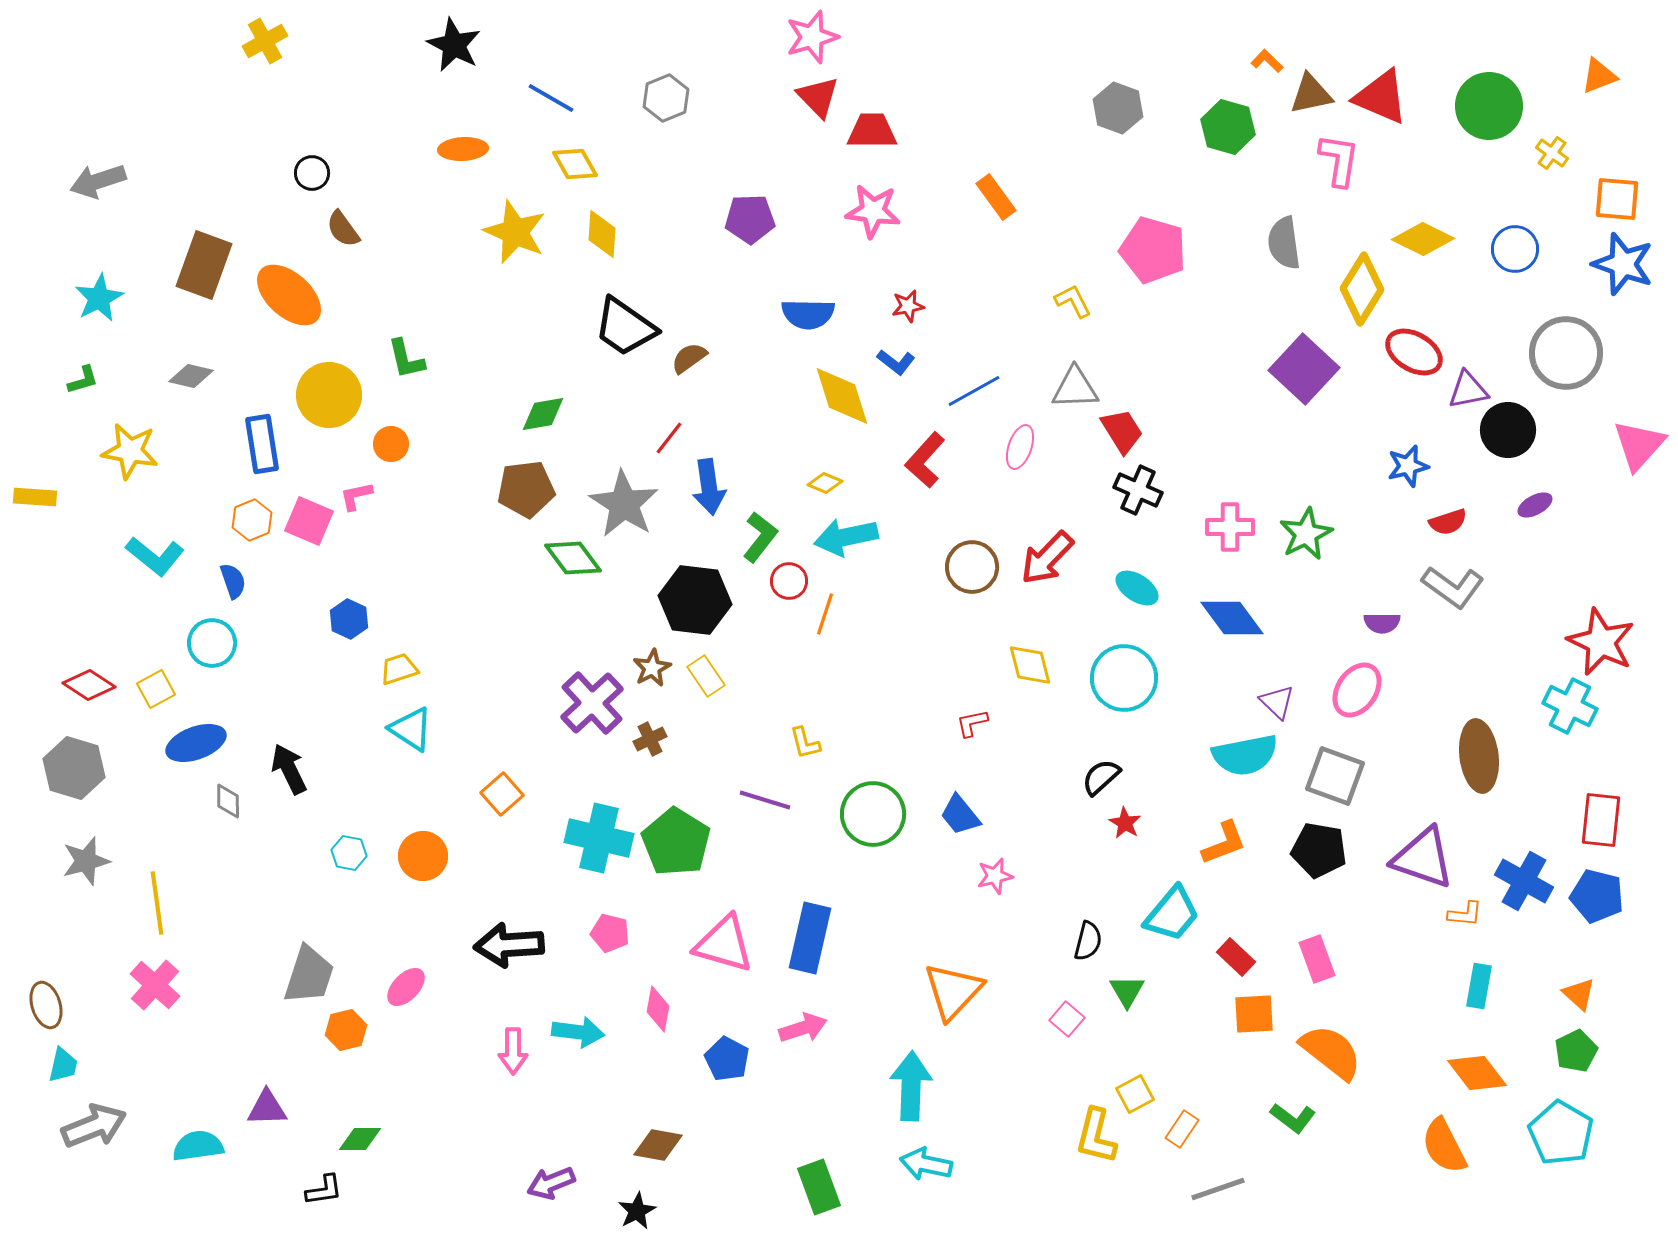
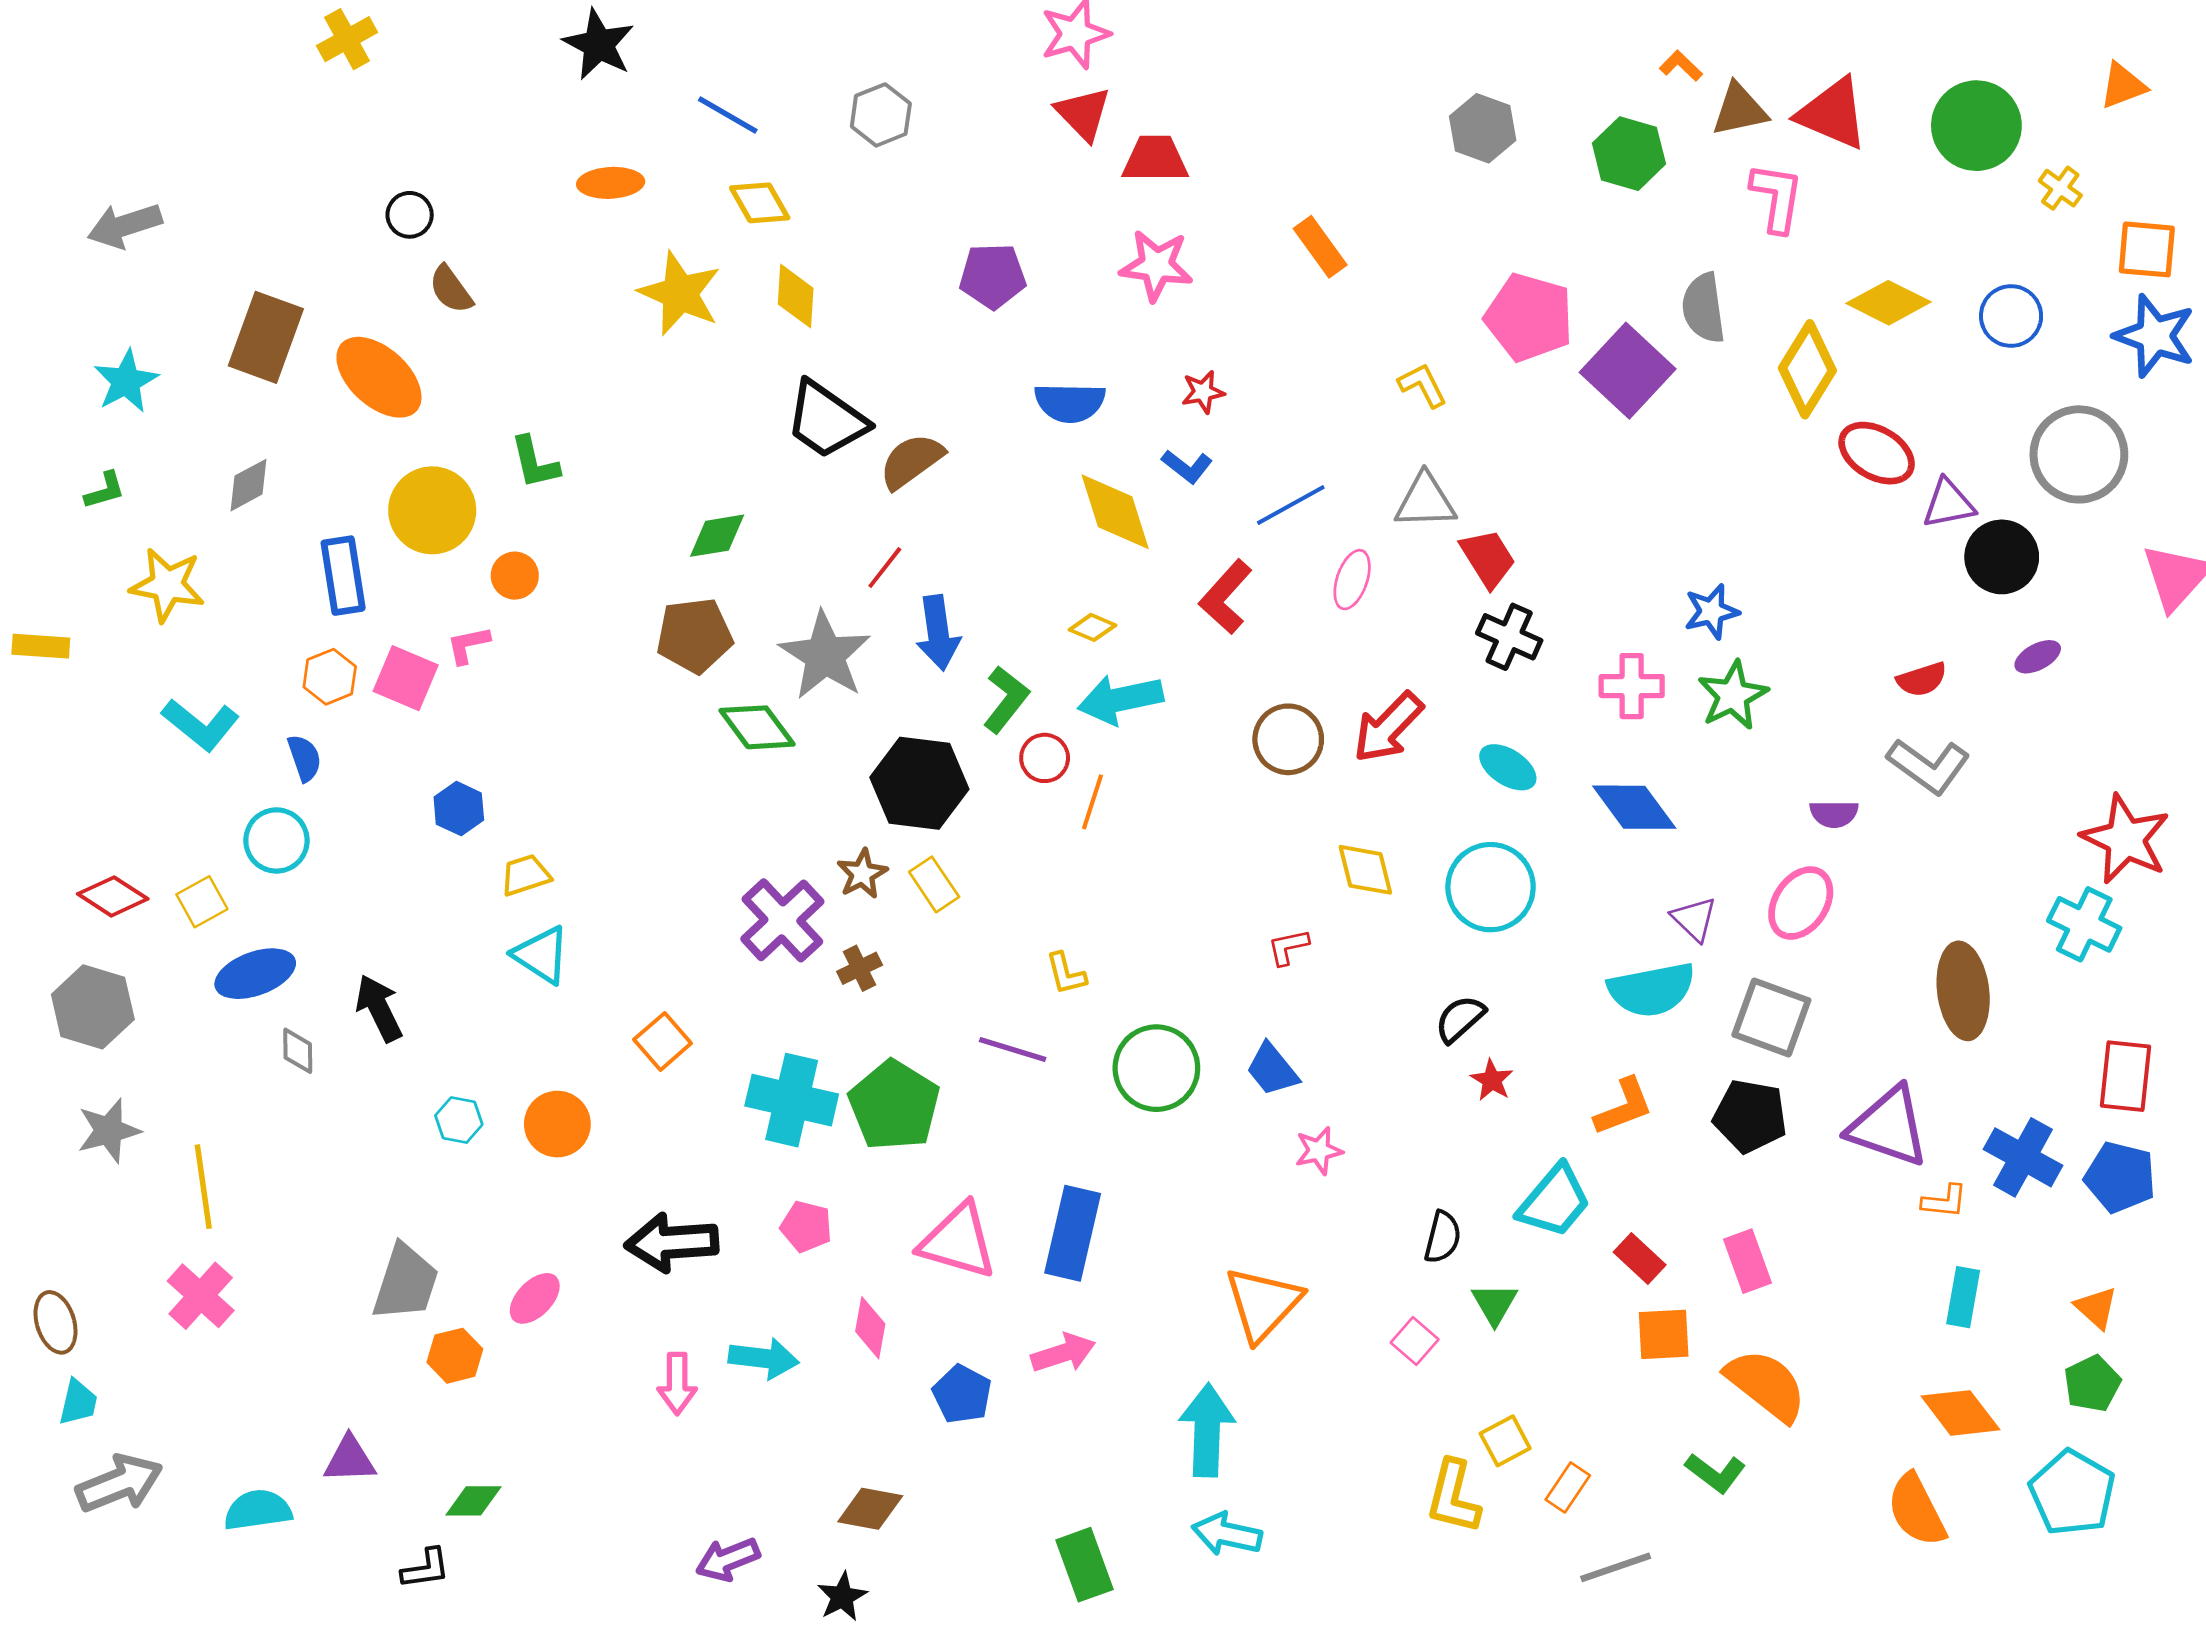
brown semicircle: (689, 358) -> (911, 461), size x1.4
purple square: (1304, 369) -> (1628, 371), moved
gray diamond: (191, 376) -> (249, 485), turned -42
blue star: (1408, 466) -> (1712, 612), moved

